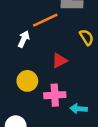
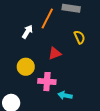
orange line: (45, 20) -> (47, 19), turned -45

